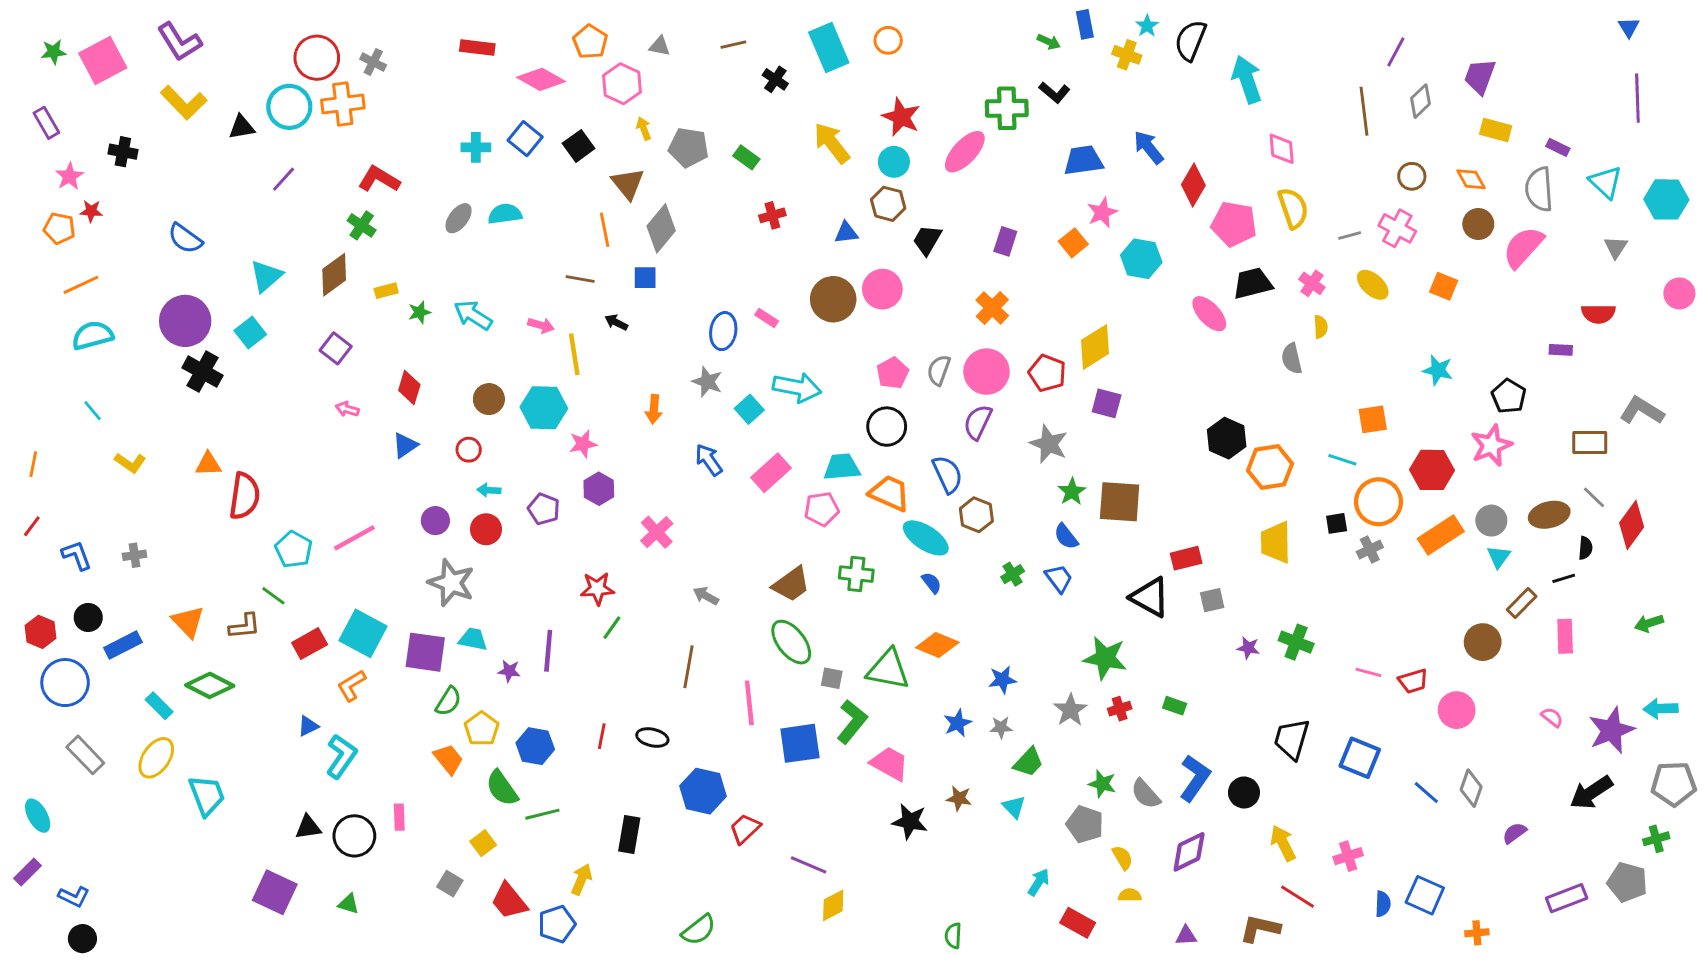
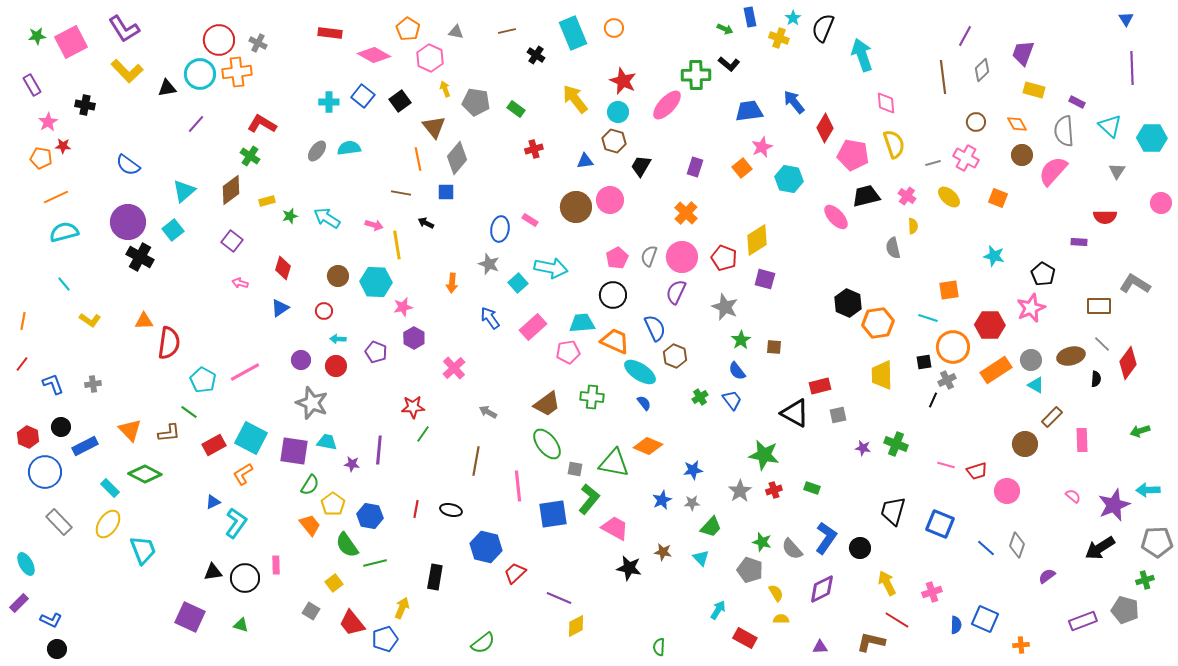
brown square: (1120, 502) -> (774, 347), size x0.5
cyan triangle: (1499, 557) -> (1036, 385), turned -36
black line: (1564, 578) -> (933, 400), moved, turned -49

